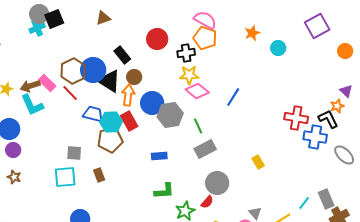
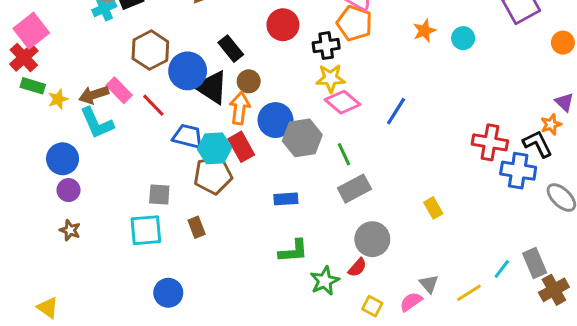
orange star: (252, 33) -> (424, 31), moved
brown hexagon: (73, 71) -> (150, 50), moved

